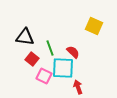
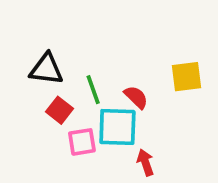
yellow square: (94, 26) -> (186, 77), moved, turned -30
pink square: (44, 76) -> (82, 142), turned -35

